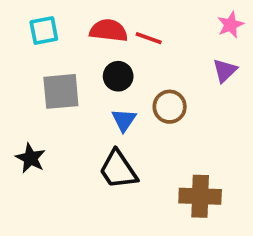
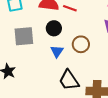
black trapezoid: (118, 170) -> (69, 80), moved

